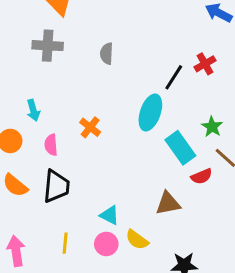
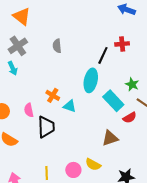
gray cross: (48, 46) -> (18, 46), turned -30
red cross: (205, 64) -> (122, 44), turned 32
cyan arrow: (33, 110) -> (13, 68), moved
black trapezoid: (56, 186) -> (46, 127), moved
cyan triangle: (109, 215) -> (70, 106), moved

